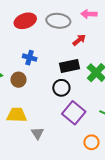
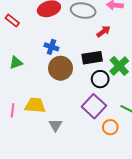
brown circle: (19, 80) -> (61, 68), moved, size x1.5
black circle: (61, 88) -> (100, 79), moved
orange circle: (91, 142) -> (110, 127), moved

